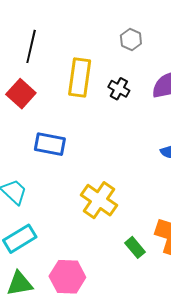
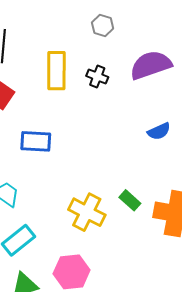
yellow cross: (99, 200) -> (87, 212), moved
green rectangle: (135, 247) -> (130, 200), moved

